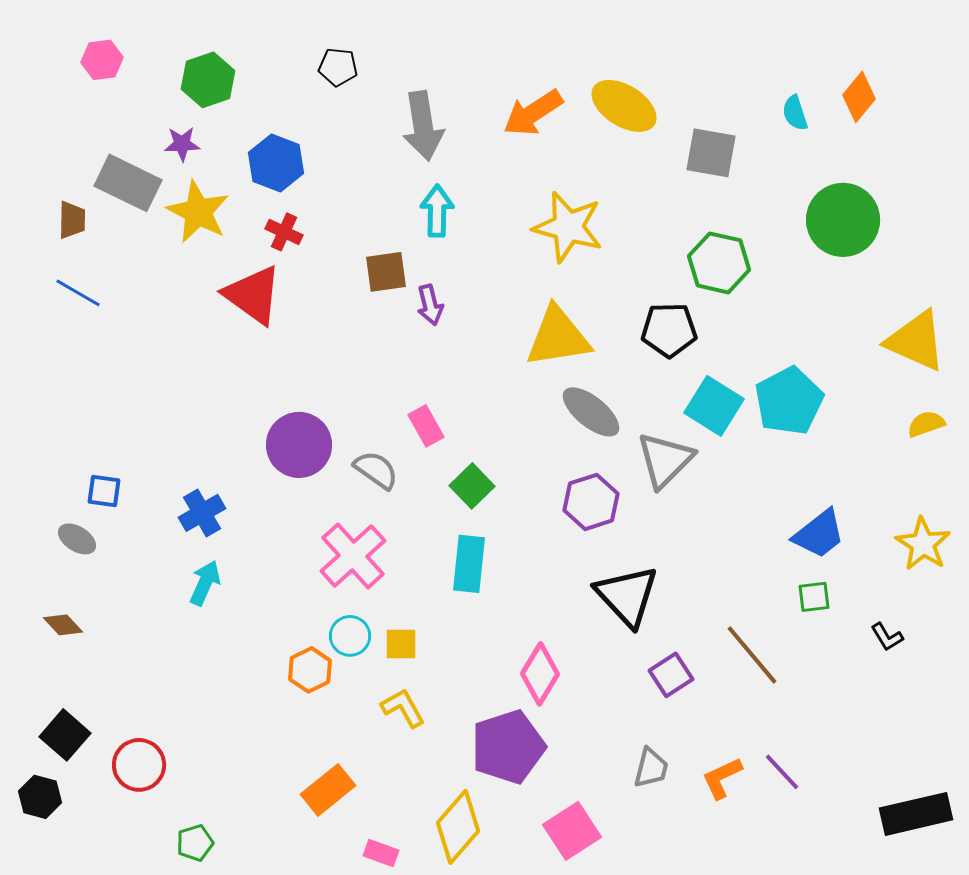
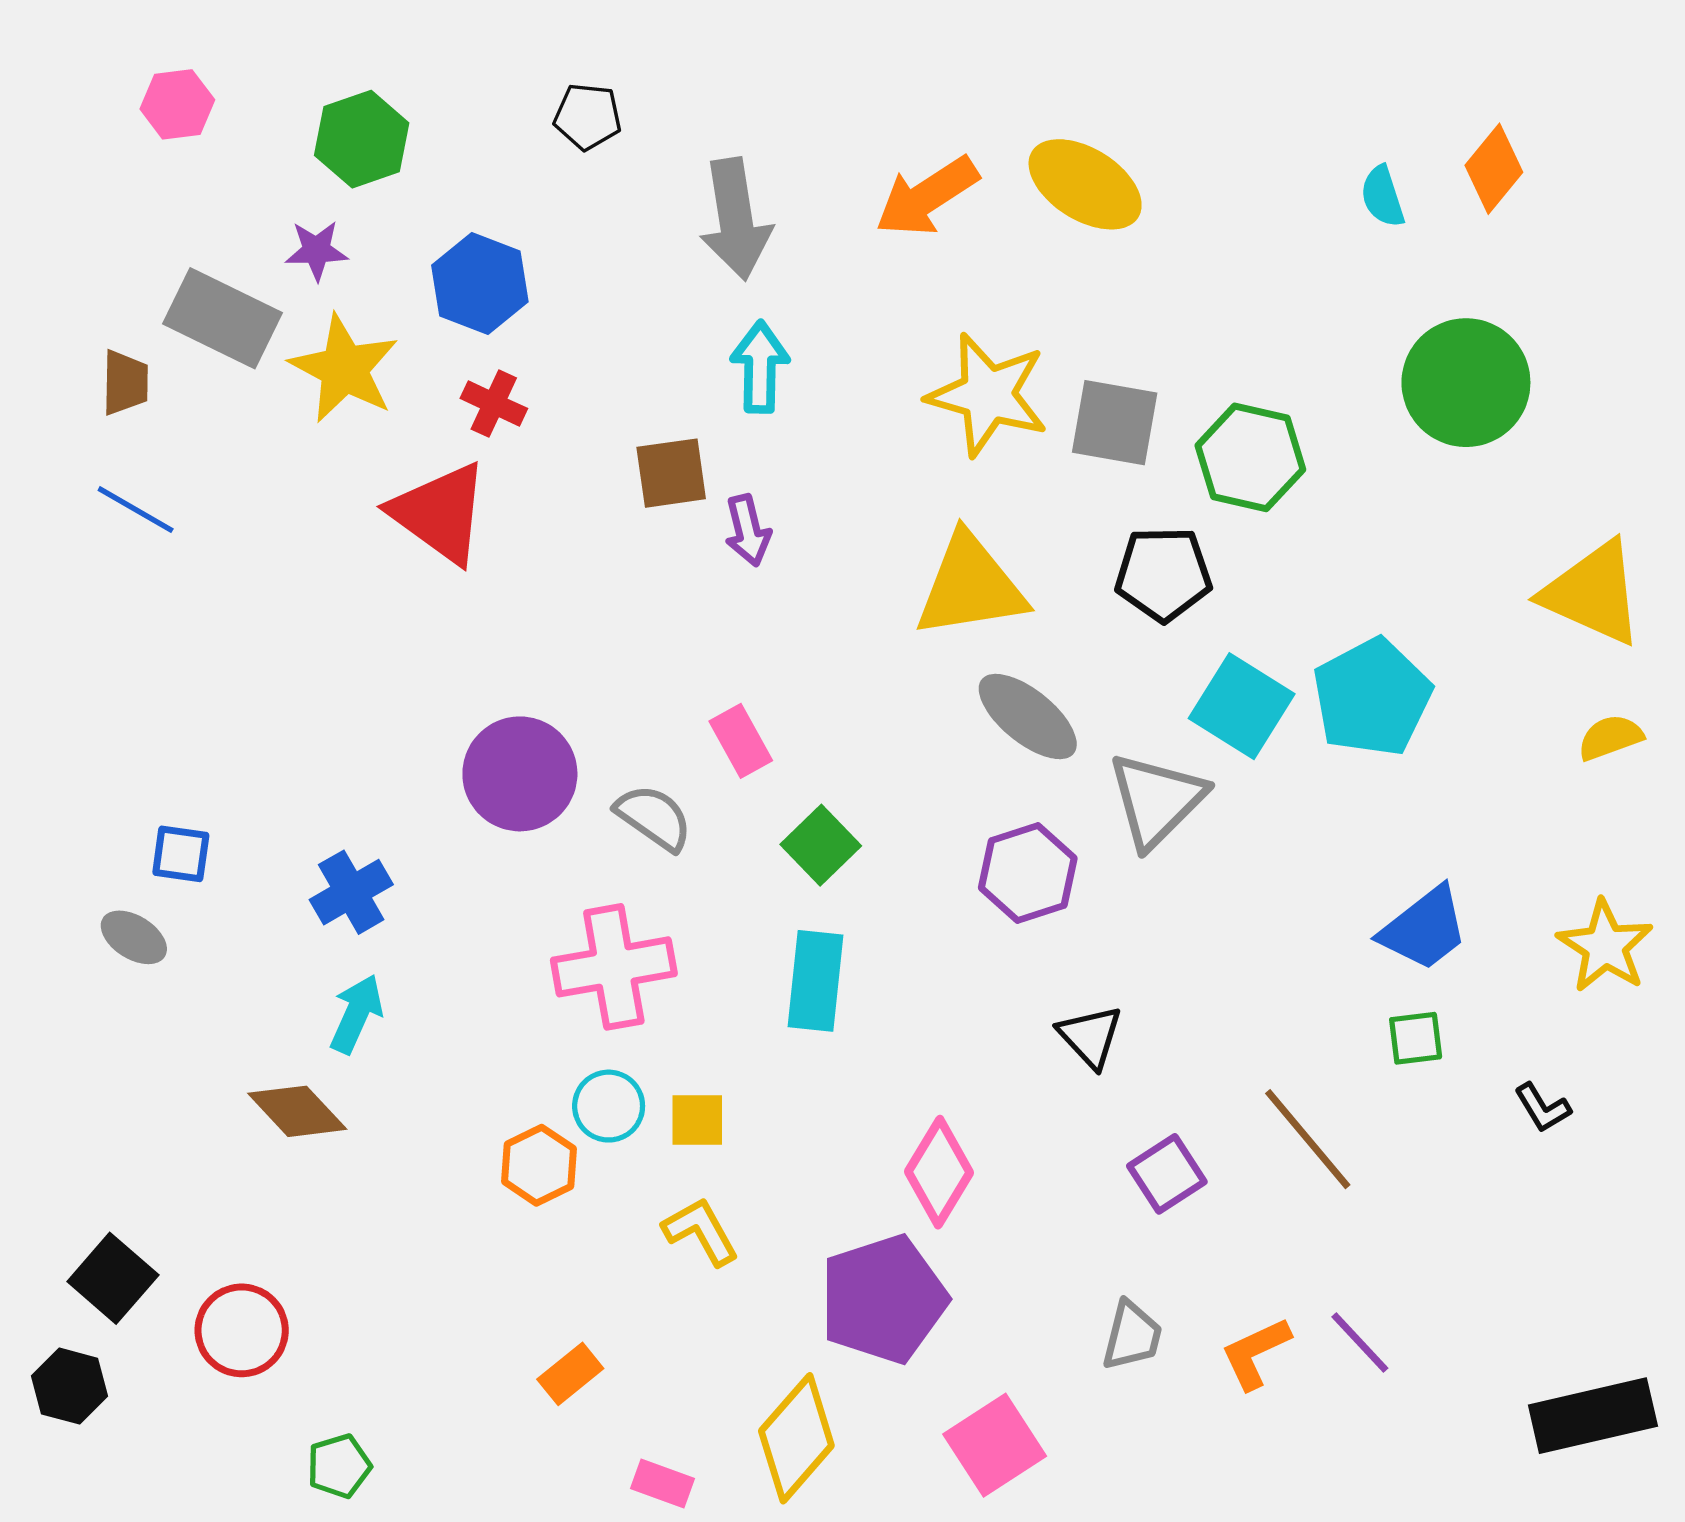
gray square: (711, 153) -> (1115, 423), moved
pink cross: (353, 556) -> (614, 967), turned 32
black triangle: (627, 596) -> (1090, 1037), size x0.6
brown diamond: (63, 625) -> (297, 1111), moved, size x1.4
orange rectangle: (328, 790) -> (570, 1374), size x0.7

